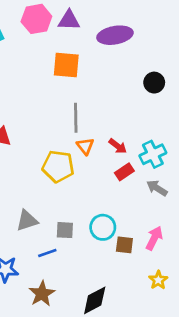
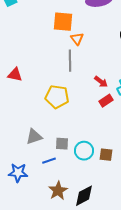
orange triangle: (85, 146) -> (77, 39), moved
cyan circle: (103, 227) -> (84, 151), moved
brown star: (42, 294) -> (58, 191), moved

